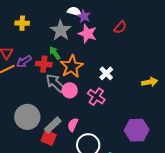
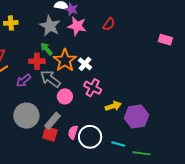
red semicircle: (120, 27) -> (109, 24), moved
purple arrow: (24, 61) -> (23, 81), moved
white cross: (106, 73) -> (85, 64), moved
yellow arrow: (150, 82) -> (113, 106), moved
pink circle: (70, 90) -> (65, 96), moved
pink semicircle: (73, 125) -> (73, 132), moved

